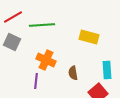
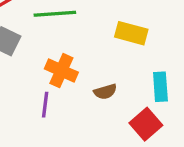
brown semicircle: (73, 73) -> (105, 92), turned -96

